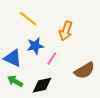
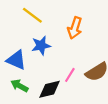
pink line: (52, 58) -> (70, 75), moved

